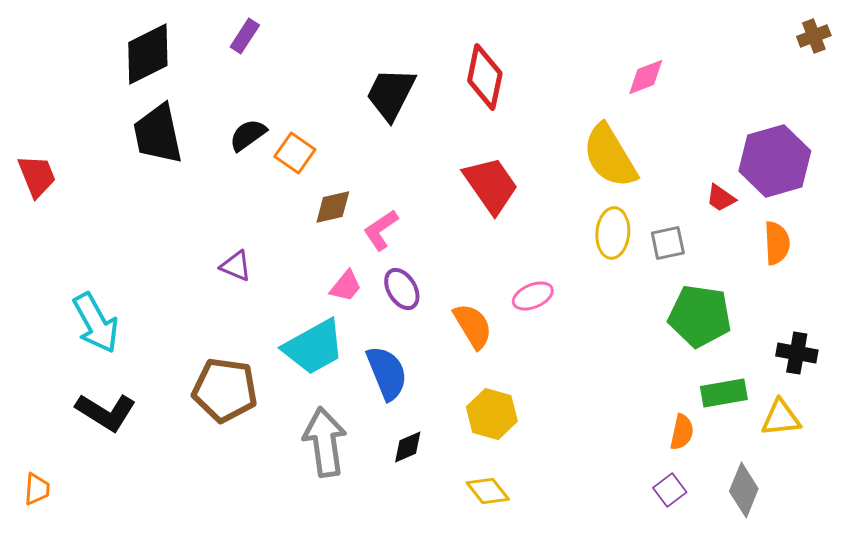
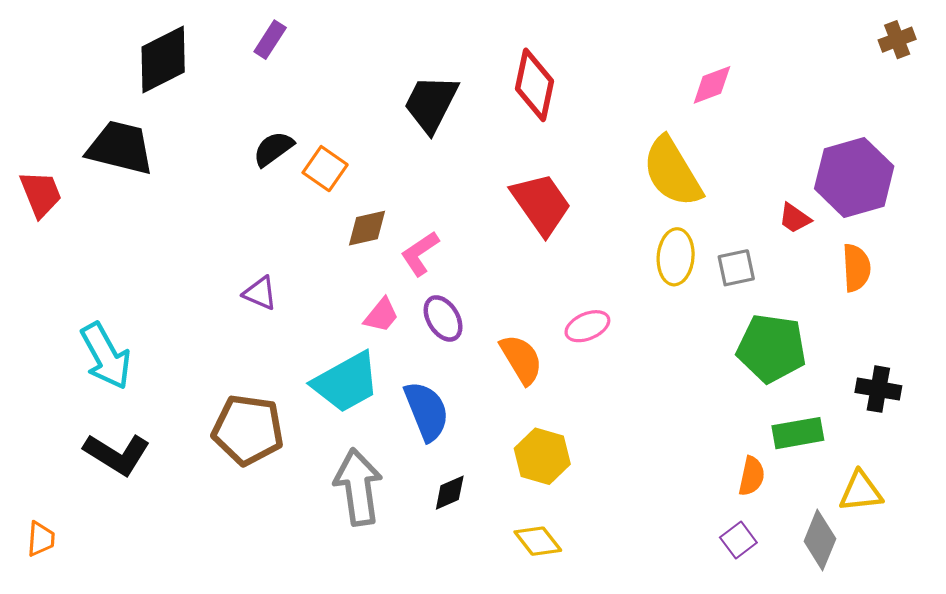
black trapezoid: (158, 134) -> (120, 148), moved, turned 116
yellow triangle: (781, 418) -> (861, 492), moved

